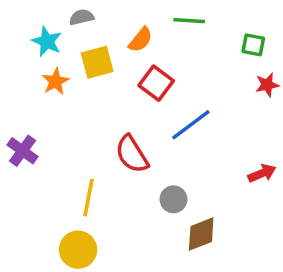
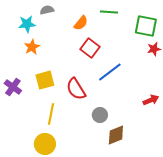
cyan star: (47, 41) -> (27, 24), turned -30
green square: (253, 45) -> (146, 26), size x1.6
yellow square: (97, 62) -> (45, 80), moved

